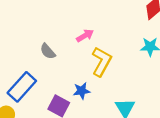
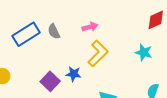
blue rectangle: (22, 87) -> (26, 34), moved

